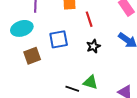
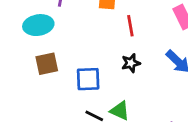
blue square: (59, 39) -> (88, 79), moved

